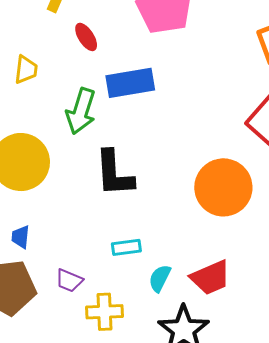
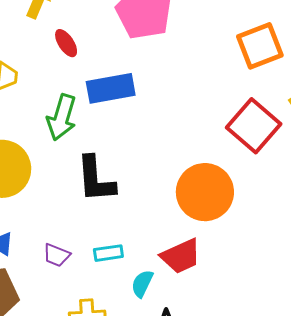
red trapezoid: (211, 278) -> (181, 256), moved
purple trapezoid: (69, 280) -> (57, 255), moved

